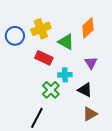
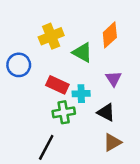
blue circle: (15, 36) -> (19, 65), moved
red rectangle: (44, 58) -> (57, 85), moved
green cross: (51, 90) -> (64, 112), turned 36

